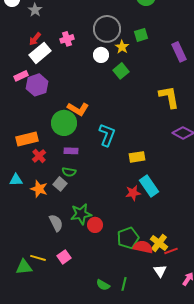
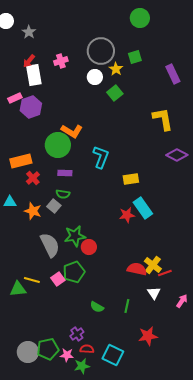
white rectangle: (40, 53) -> (34, 75), turned -60
gray semicircle: (56, 223) -> (50, 245), size x1.4
green pentagon: (128, 238) -> (74, 272), moved
green line: (124, 284) -> (127, 306), moved

